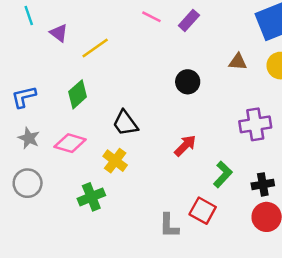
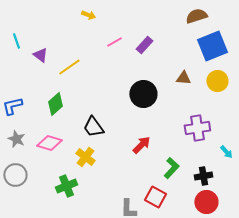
pink line: (151, 17) -> (114, 42), turned -56
black circle: (188, 82) -> (143, 94), size x1.4

